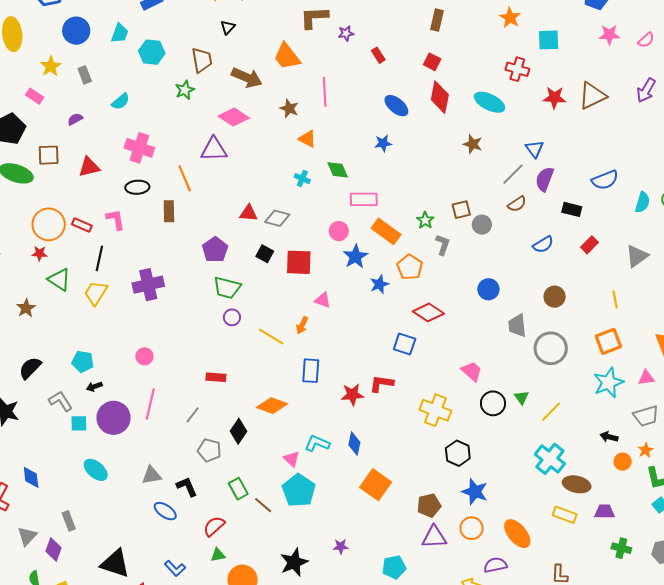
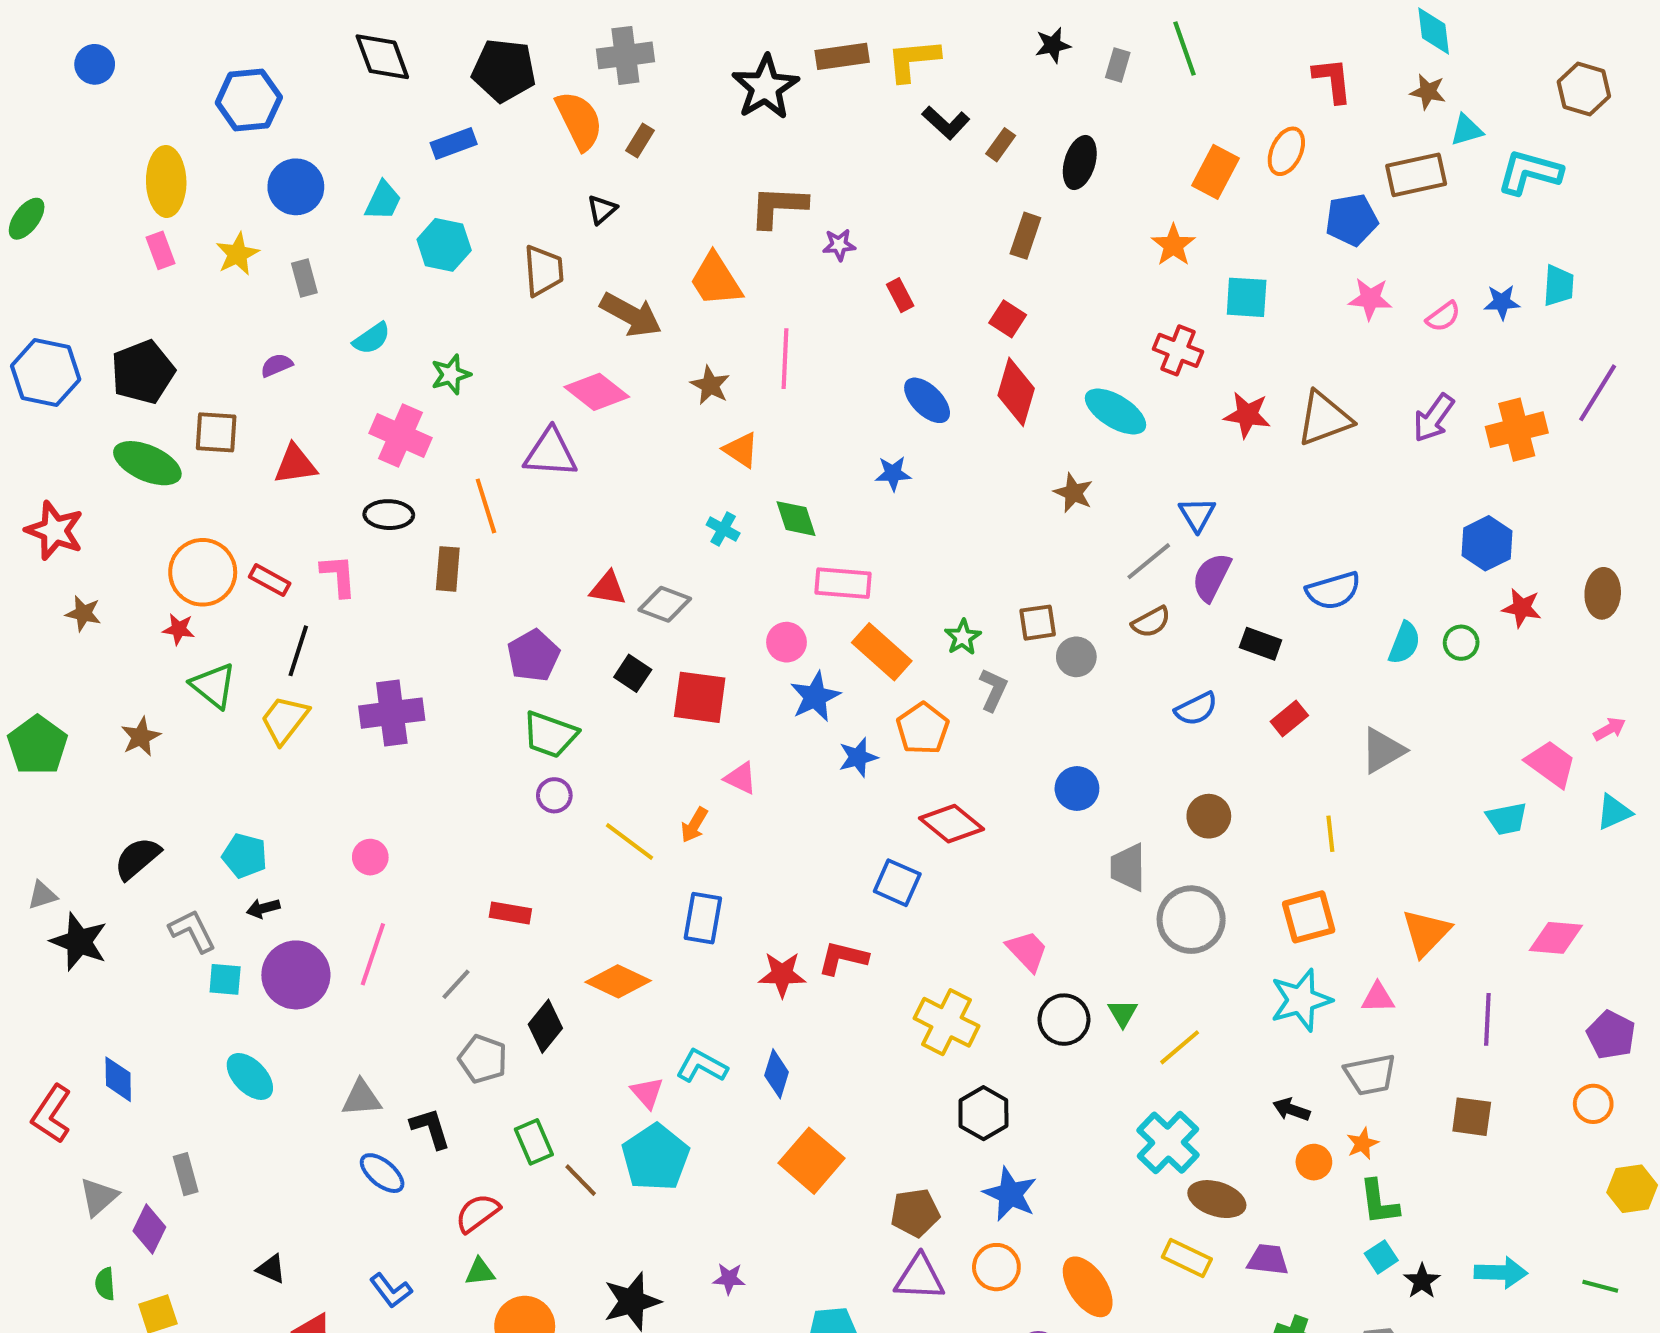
green star: (185, 90) -> (451, 374), moved
pink rectangle: (35, 96) -> (160, 250), moved, turned 30
black triangle: (115, 563) -> (271, 1269), size x0.5

